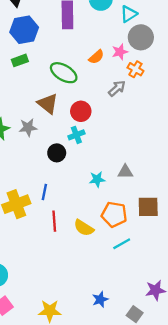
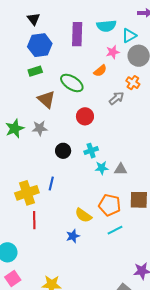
pink star: (120, 52) -> (113, 52), moved
brown triangle: (48, 104) -> (46, 99), moved
cyan cross: (76, 135) -> (91, 151), moved
cyan star: (97, 179) -> (102, 168), moved
red line: (54, 221) -> (34, 220), moved
blue star: (100, 299) -> (73, 236), moved

